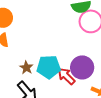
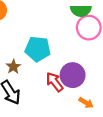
cyan pentagon: (49, 67) -> (38, 49), moved

